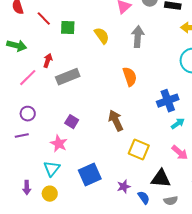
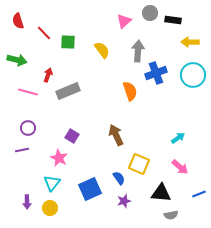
pink line: (28, 78) -> (28, 92), turned 60
blue cross: (168, 101) -> (156, 73), moved
blue semicircle: (144, 198) -> (119, 178), moved

